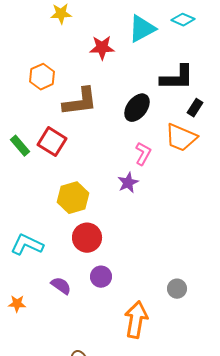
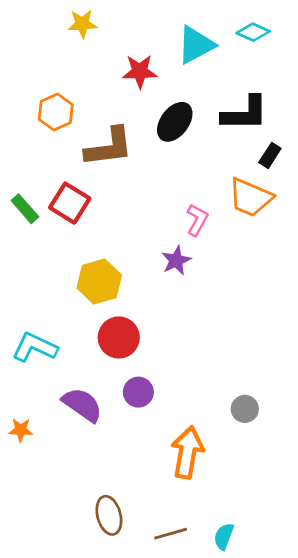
black ellipse: (137, 108) -> (175, 122), moved
purple semicircle: (61, 286) -> (82, 405), size x1.4

